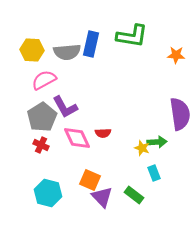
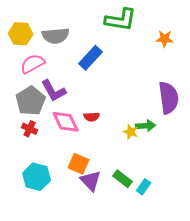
blue rectangle: (91, 44) -> (91, 58), moved, turned 30
cyan rectangle: (154, 173) -> (144, 187), moved, turned 56

